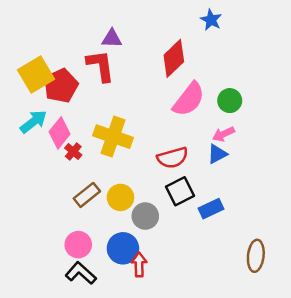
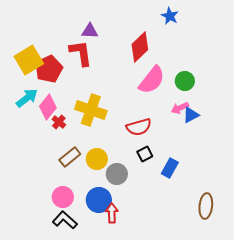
blue triangle: (217, 154) -> (191, 115), moved
black square: (180, 191) -> (145, 154), size x0.7
blue rectangle: (211, 209) -> (170, 168), turned -36

